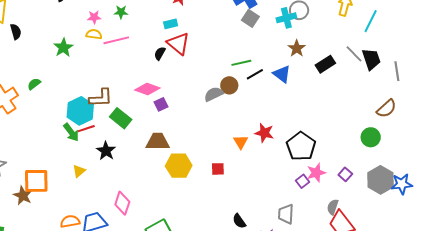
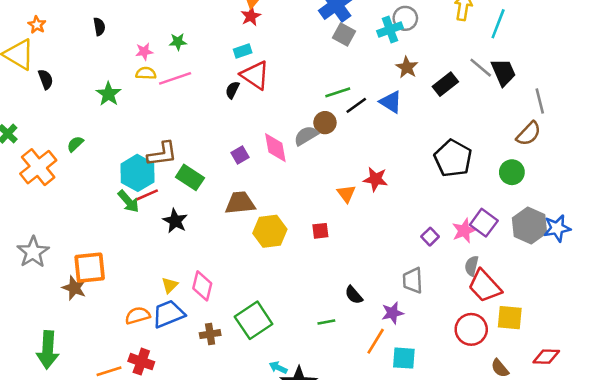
gray line: (397, 71) -> (540, 101), moved
pink diamond: (147, 89) -> (275, 148), moved, turned 65
black pentagon: (301, 146) -> (453, 158), moved
yellow triangle: (79, 171) -> (170, 285), moved
pink star: (316, 173) -> (464, 231), moved
purple square: (345, 174) -> (484, 223), size x1.5

